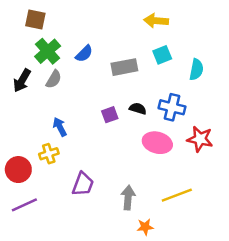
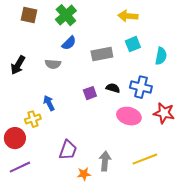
green cross: (48, 51) -> (66, 15), moved
gray semicircle: (54, 79) -> (53, 64), moved, turned 63
yellow cross: (49, 154) -> (33, 119), moved
orange star: (145, 227) -> (84, 174), moved

